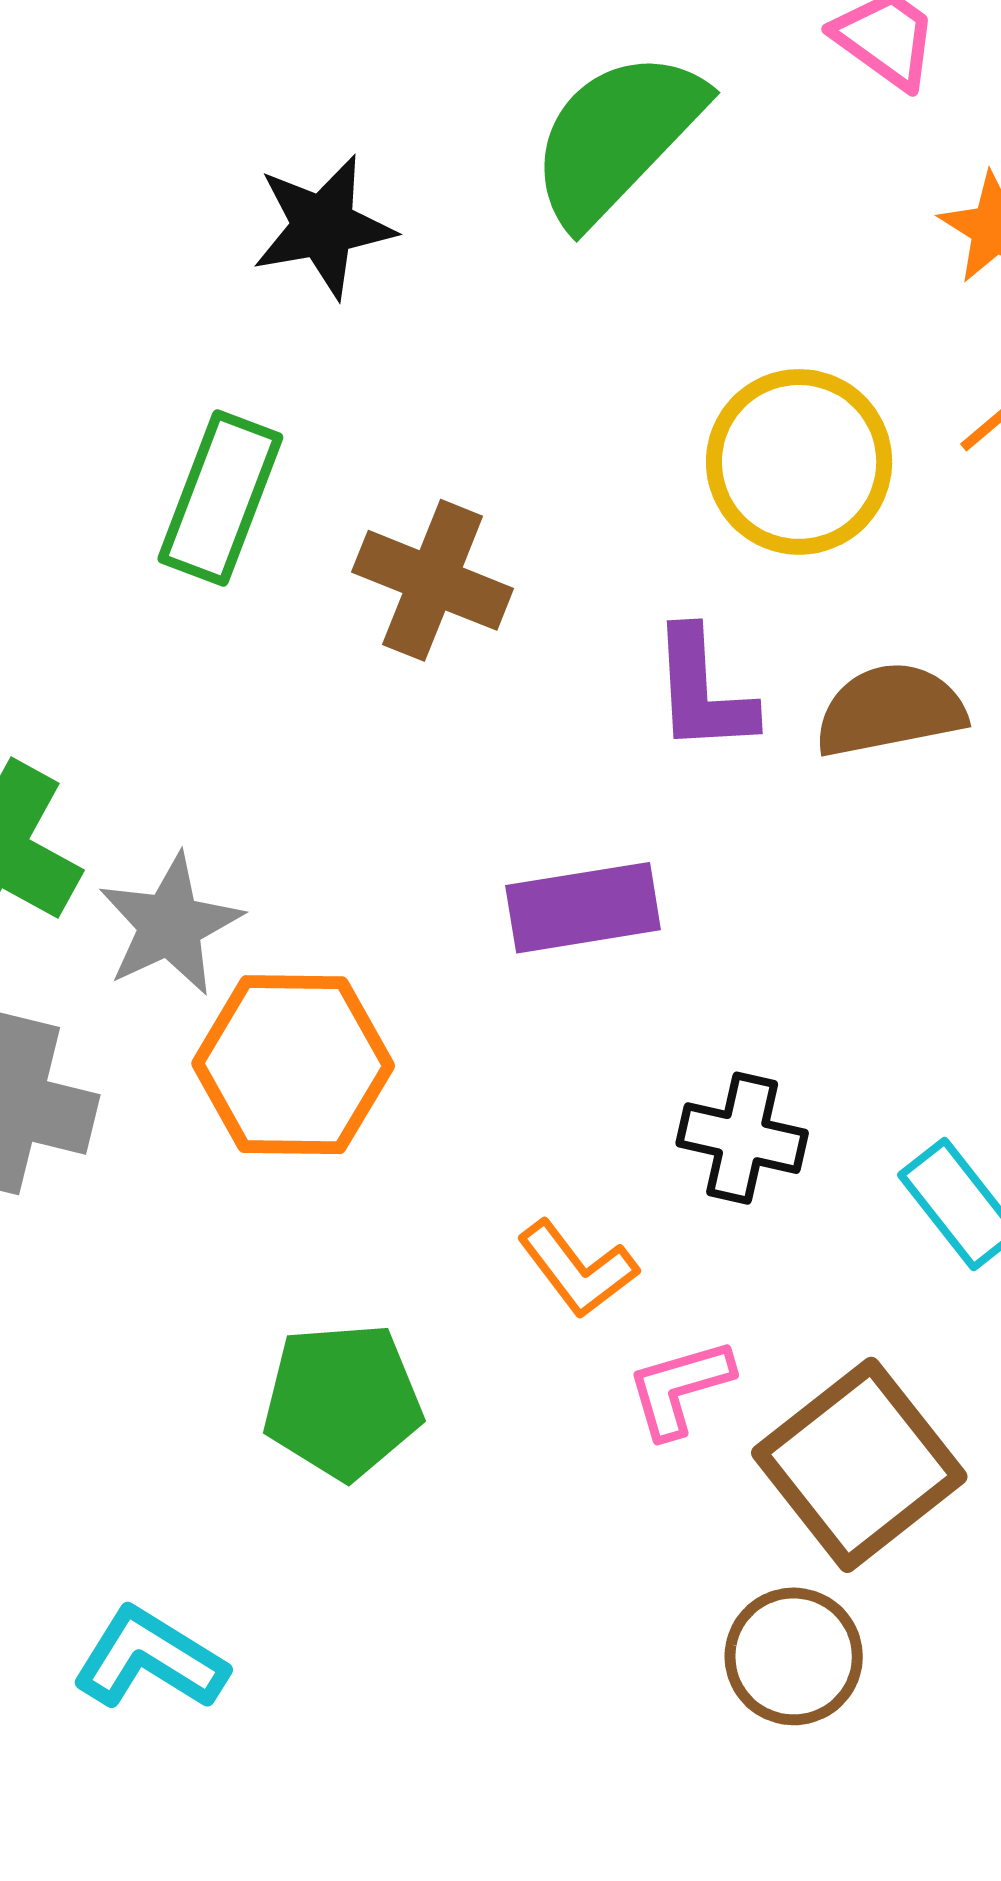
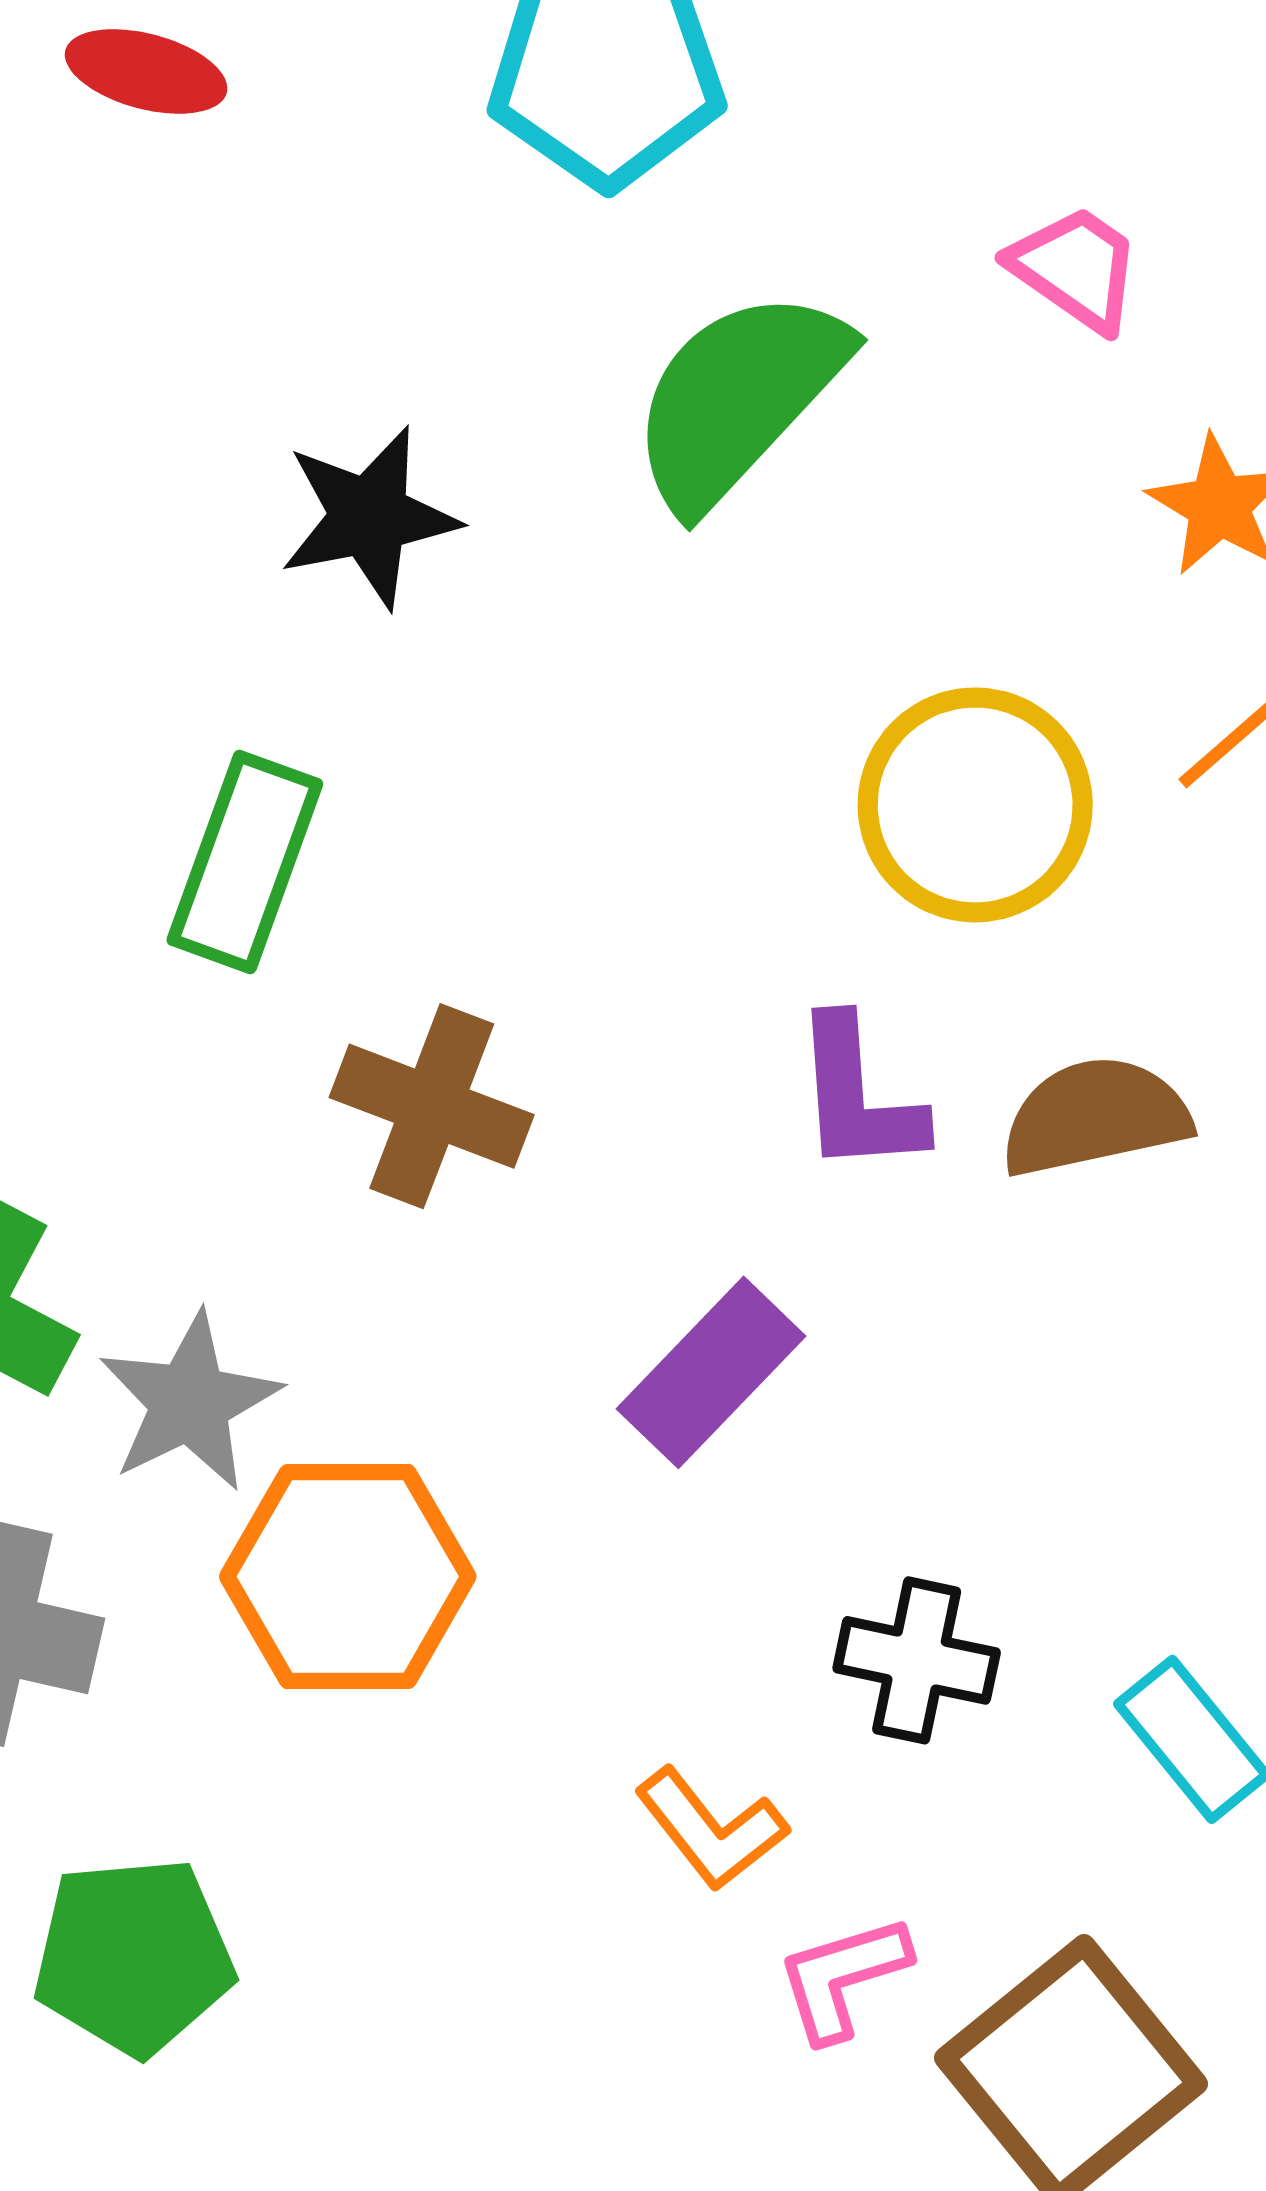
brown cross: (433, 580) -> (432, 1106), moved
purple rectangle: (583, 908) -> (711, 1372), turned -36
green pentagon: (343, 1401) -> (134, 1956), moved

